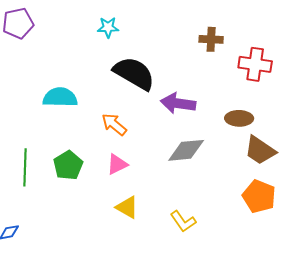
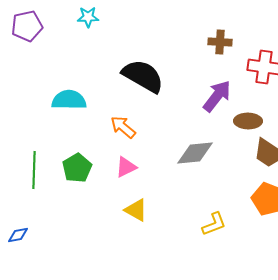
cyan star: (108, 27) -> (88, 17), moved
purple arrow: (178, 103) -> (217, 96), moved, turned 120
yellow L-shape: (183, 221) -> (214, 224), moved, turned -76

